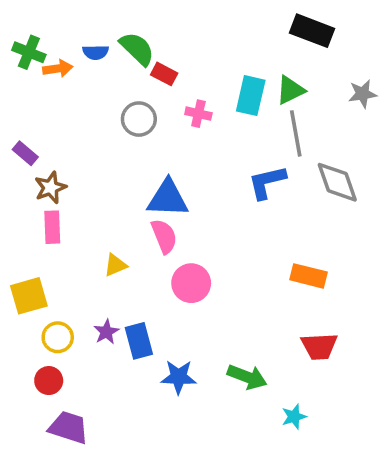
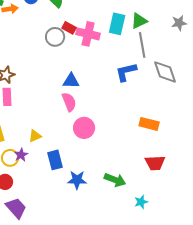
red rectangle: (164, 74) -> (69, 28), moved
pink cross: (198, 114) -> (88, 34), size x1.6
blue triangle: (168, 198) -> (71, 81), size x0.7
yellow triangle: (115, 265) -> (35, 136), moved
purple star: (106, 332) -> (21, 155), moved
purple trapezoid: (69, 427) -> (16, 208), turned 30

